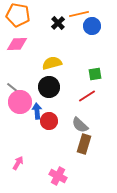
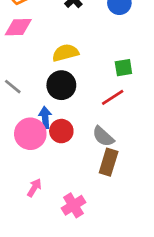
pink circle: (20, 102) -> (30, 134), moved
pink arrow: (18, 163) -> (34, 188), moved
pink cross: (58, 176) -> (73, 205), turned 30

